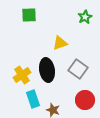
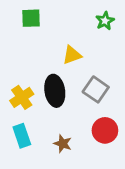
cyan rectangle: (33, 99) -> (22, 136), moved

